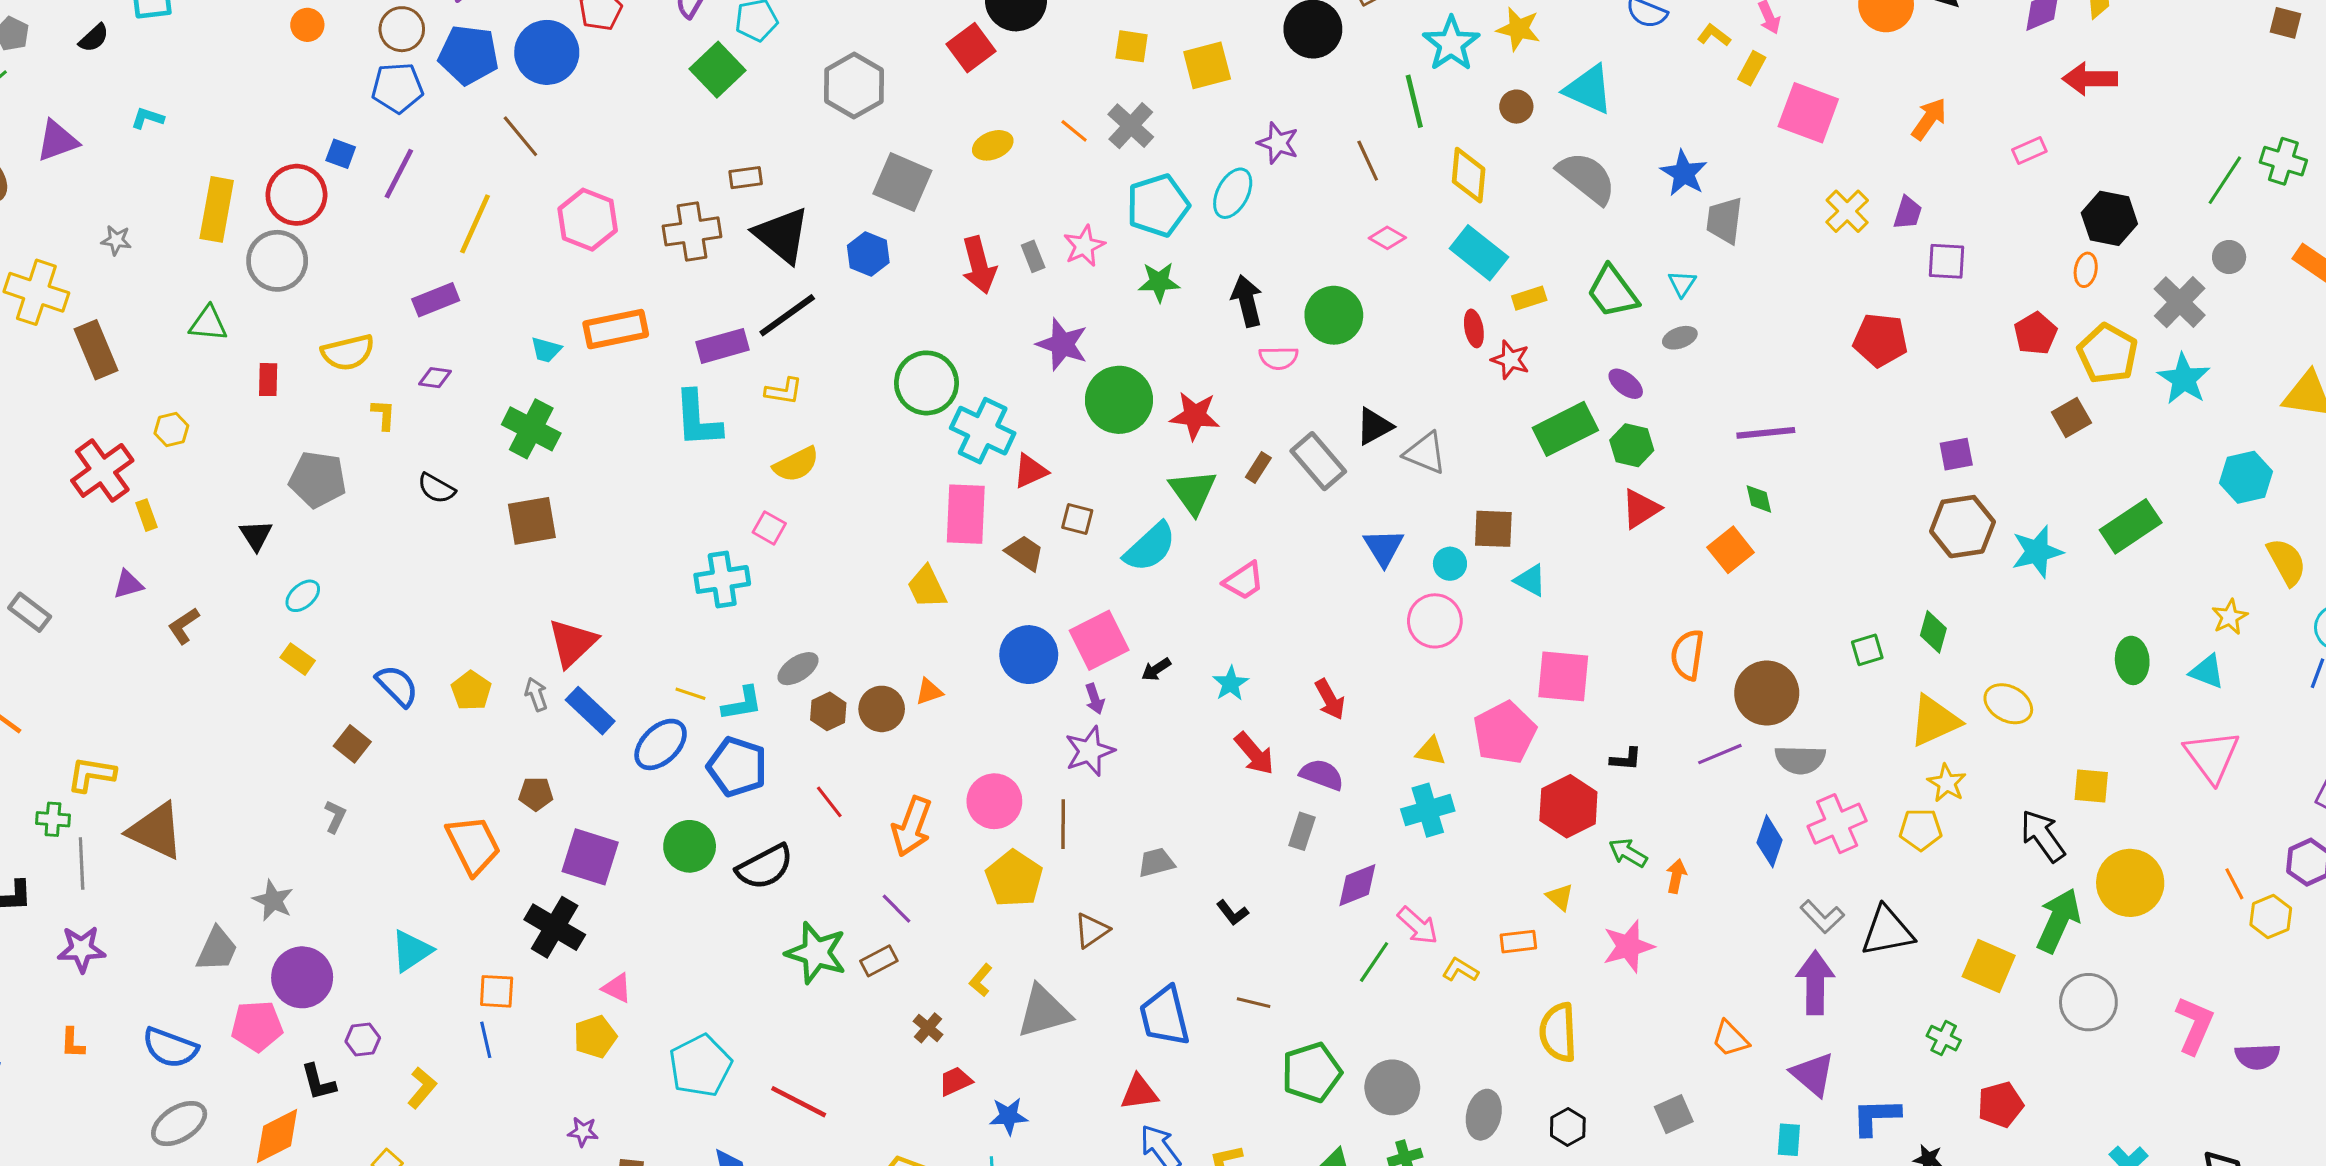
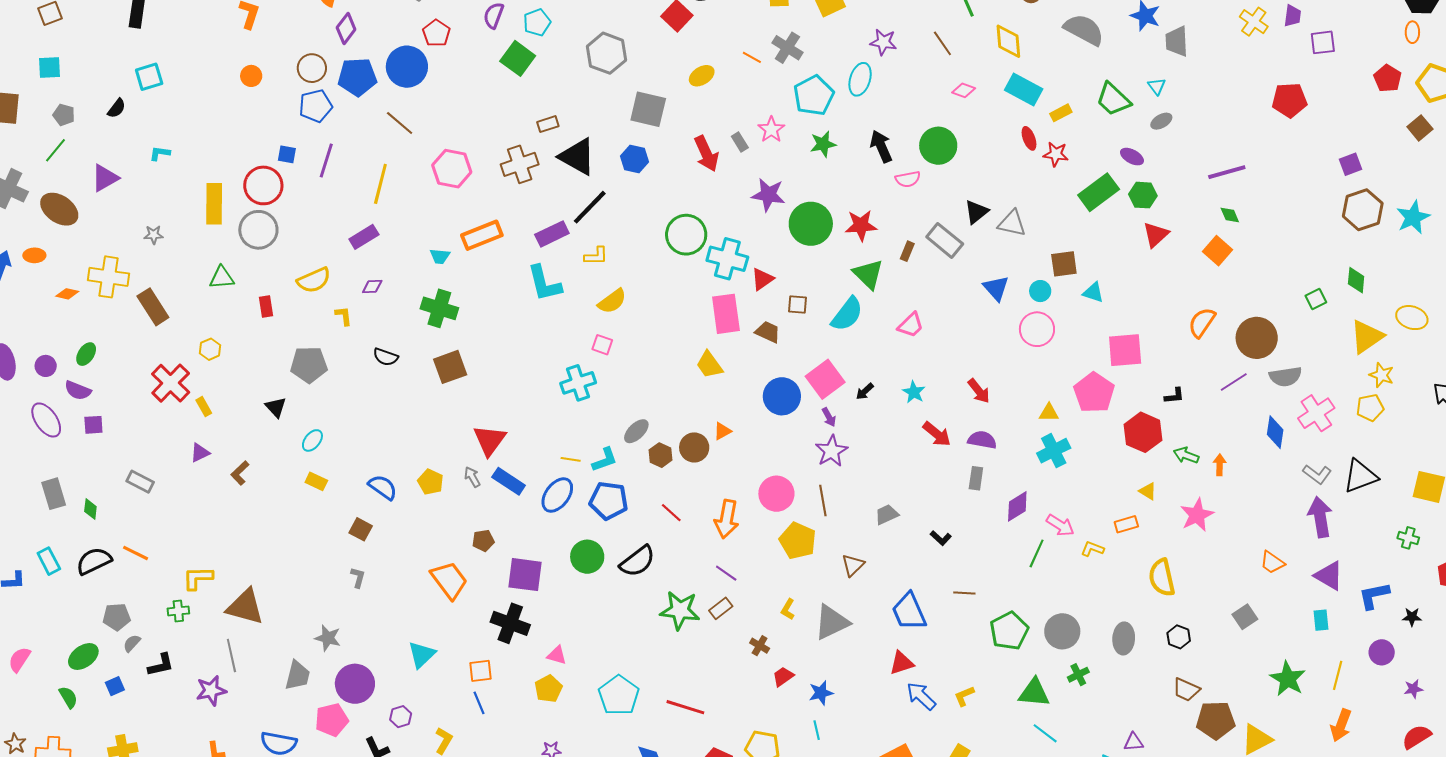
orange semicircle: (1687, 655) -> (1202, 322), turned 36
gray line: (82, 863) -> (231, 656), moved

